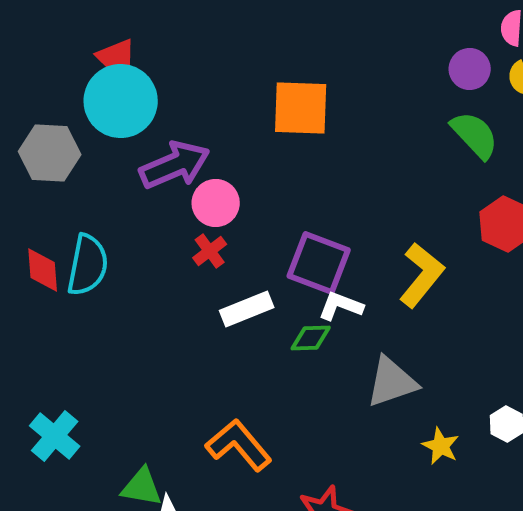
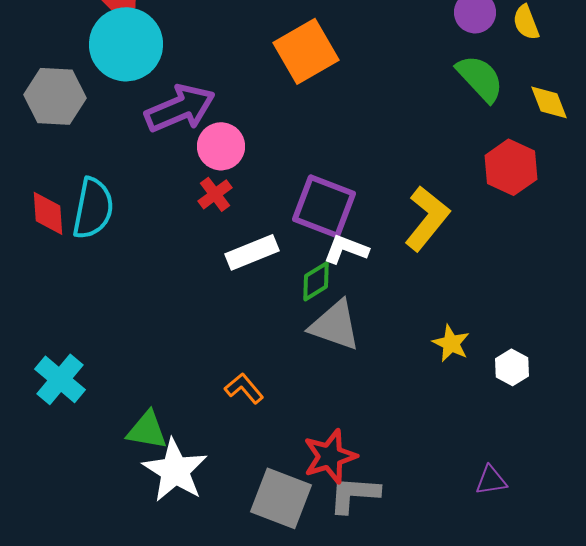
orange square: (301, 108) -> (306, 51), turned -32
green diamond: (311, 338) -> (316, 281), turned -30
gray triangle: (392, 382) -> (335, 325), moved, turned 38
orange L-shape: (239, 445) -> (244, 388), size x0.6
yellow star: (441, 446) -> (451, 343), moved

